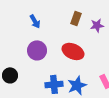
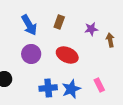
brown rectangle: (76, 18) -> (59, 22), moved
blue arrow: (35, 21) -> (29, 25), size x1.5

